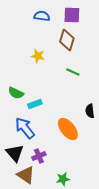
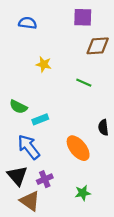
blue semicircle: (42, 16) -> (28, 23), moved
brown diamond: (67, 40) -> (98, 46), moved, turned 70
green star: (63, 179) -> (83, 193), moved

